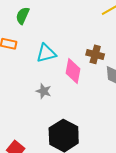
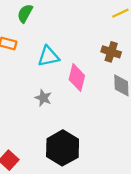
brown cross: (95, 54) -> (111, 52), moved

